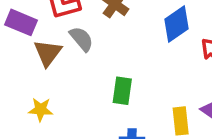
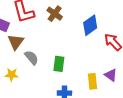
gray semicircle: (81, 39) -> (32, 58), moved

